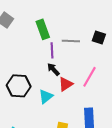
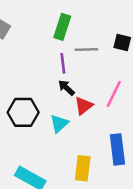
green rectangle: (43, 29) -> (62, 27), moved, turned 42

